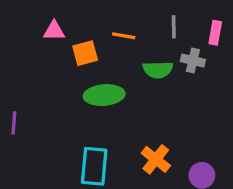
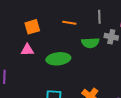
pink triangle: (54, 31) -> (27, 50), moved
orange square: (85, 53) -> (32, 27), moved

